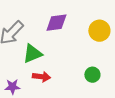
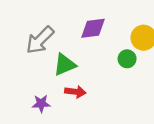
green circle: (92, 75) -> (127, 59), moved

